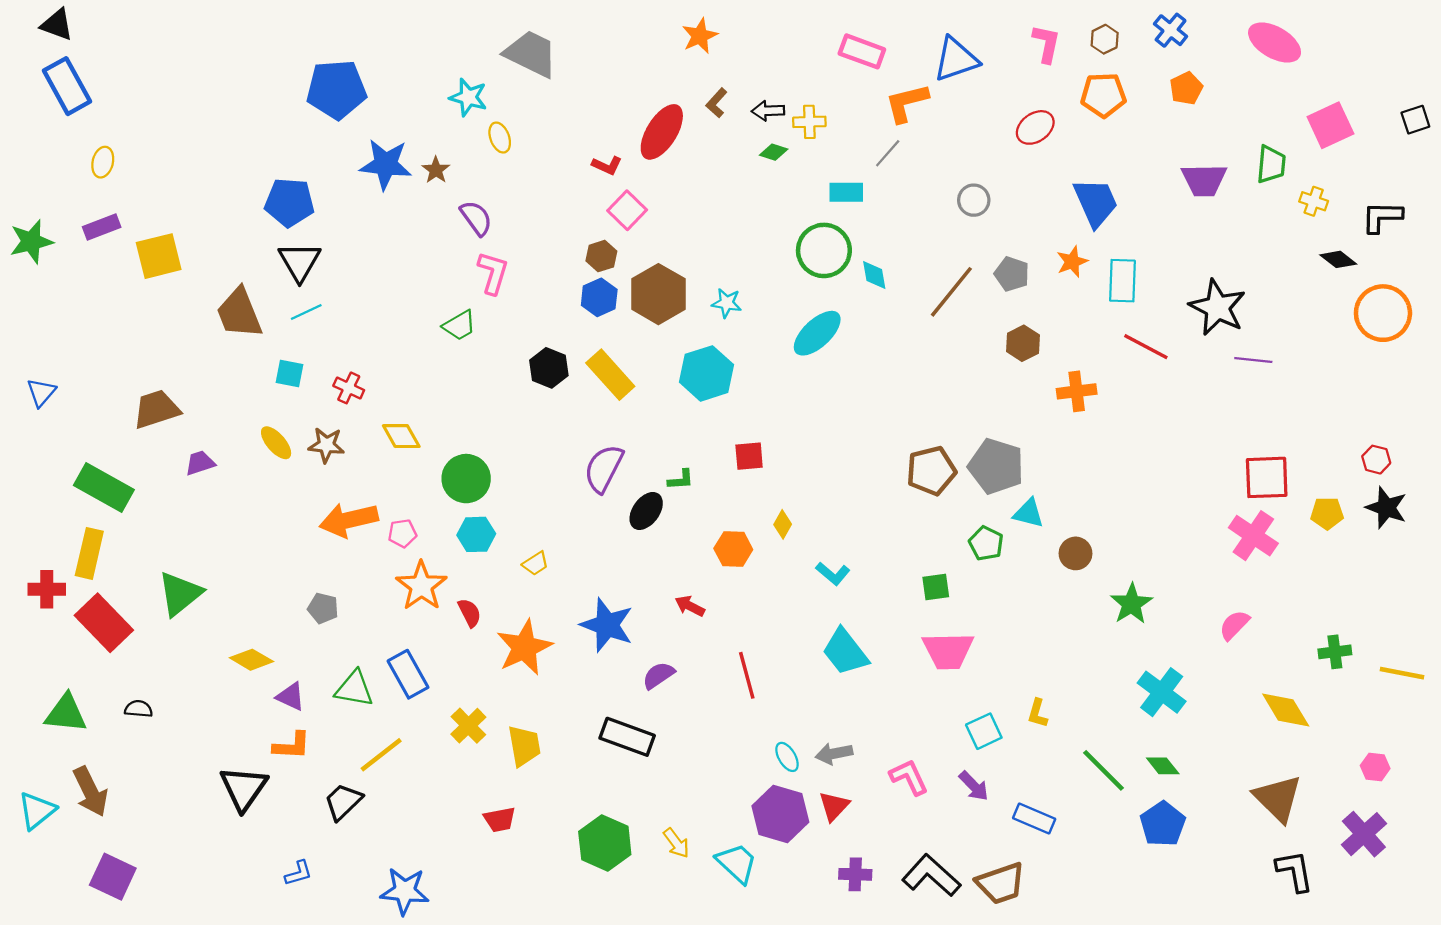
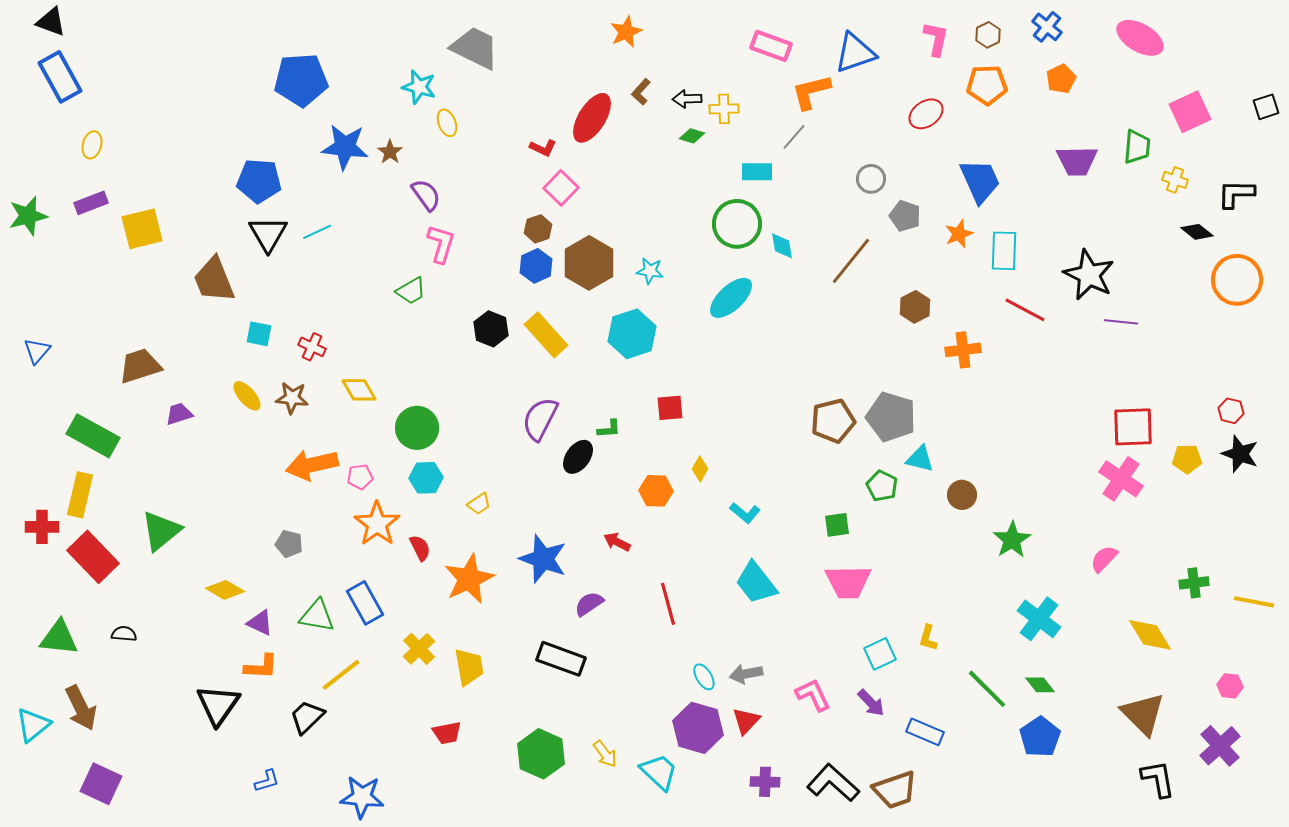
gray pentagon: (1012, 274) -> (905, 216), moved
cyan line: (306, 312) -> (317, 232), moved

